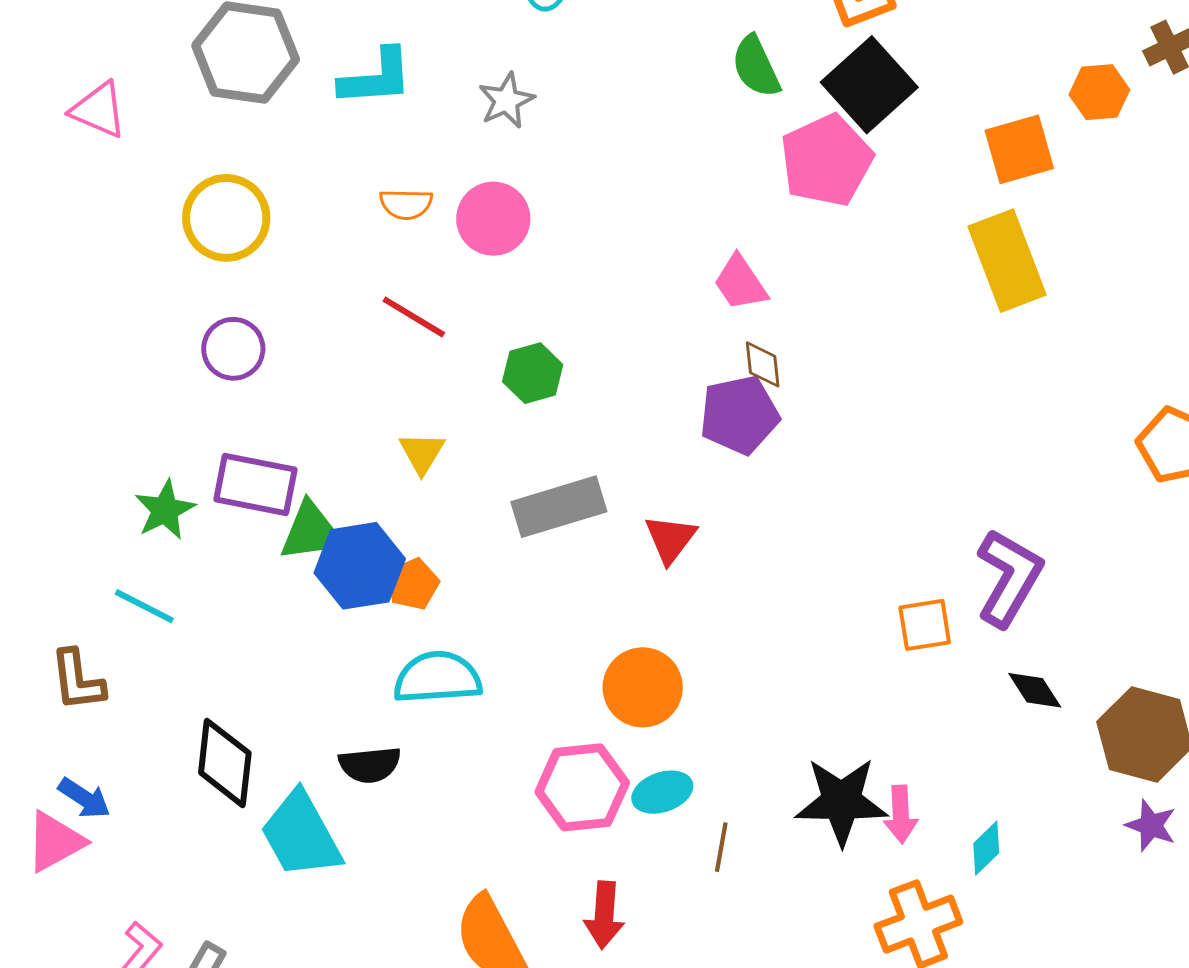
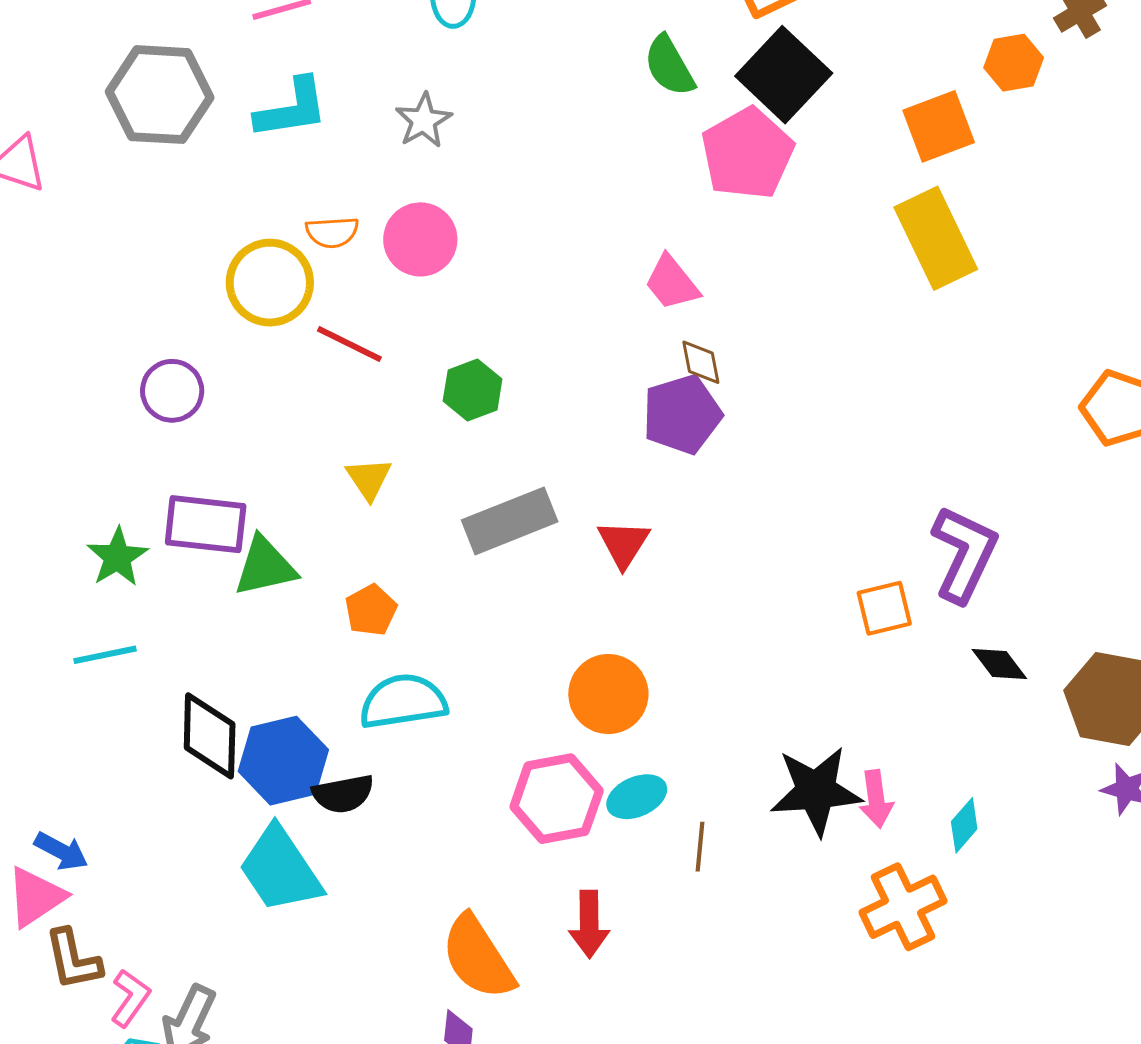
yellow circle: (226, 218) -> (270, 283), moved
blue hexagon: (360, 566) -> (283, 761), moved
cyan line: (144, 606) -> (105, 655), turned -34
brown L-shape: (77, 680) -> (73, 959), moved
black diamond: (225, 763) -> (210, 736), moved

